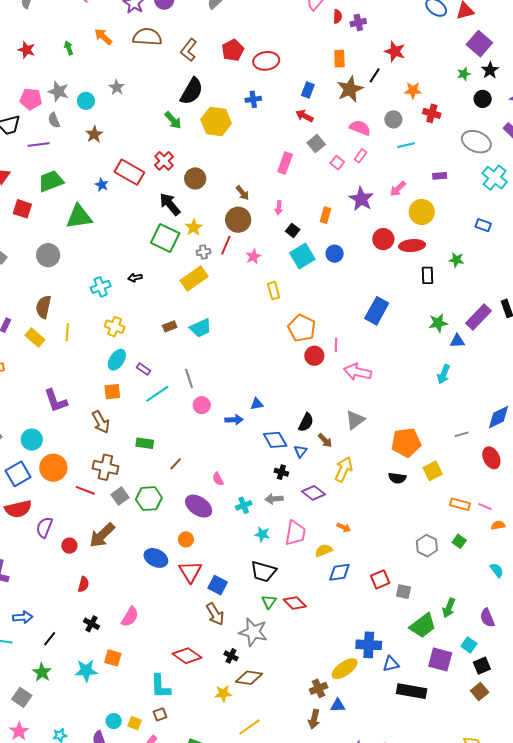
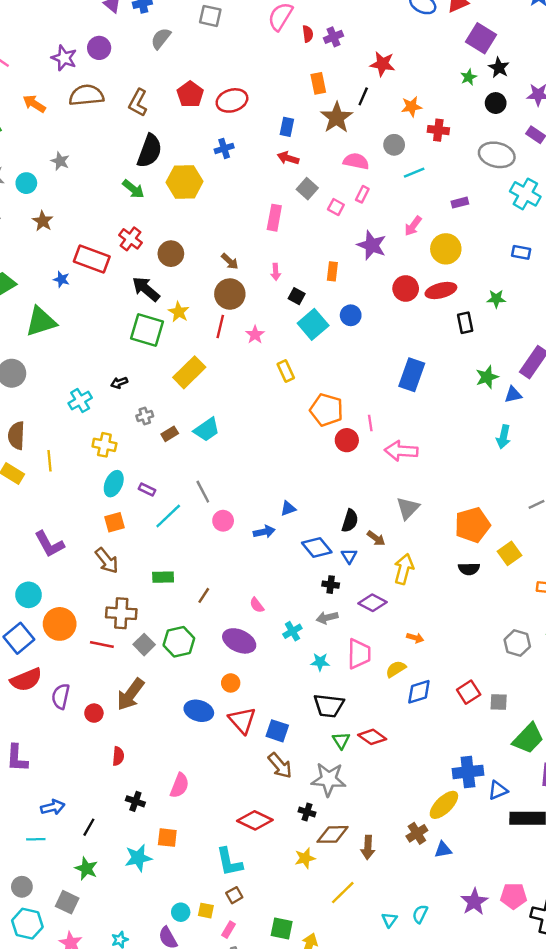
gray cross: (203, 252) -> (145, 416), moved
brown arrow: (314, 719) -> (368, 847), moved

